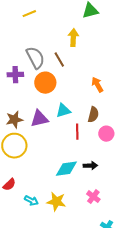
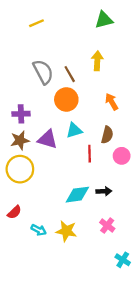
yellow arrow: (73, 38) -> (97, 61), moved
purple cross: (15, 75) -> (21, 114), moved
orange circle: (45, 83) -> (66, 99), moved
purple triangle: (39, 119) -> (48, 139), turned 30

